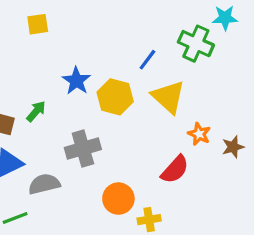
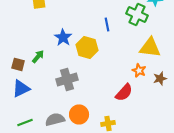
blue line: (147, 60) -> (107, 24), turned -48
yellow triangle: (168, 97) -> (150, 47), moved, turned -35
gray semicircle: (44, 184) -> (55, 119), moved
orange circle: (118, 199) -> (79, 114), moved

